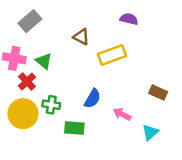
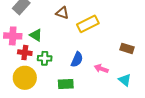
red cross: (27, 82) -> (25, 53), turned -32
green cross: (51, 105) -> (45, 58), moved
cyan triangle: (150, 132) -> (125, 80), turned -32

